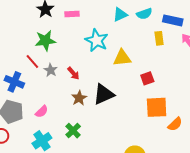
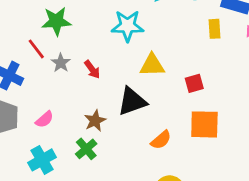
cyan star: (97, 40) -> (127, 26), turned -30
yellow triangle: (122, 58) -> (152, 65), moved
brown star: (79, 98) -> (95, 121), moved
orange semicircle: (175, 124) -> (161, 140), moved

